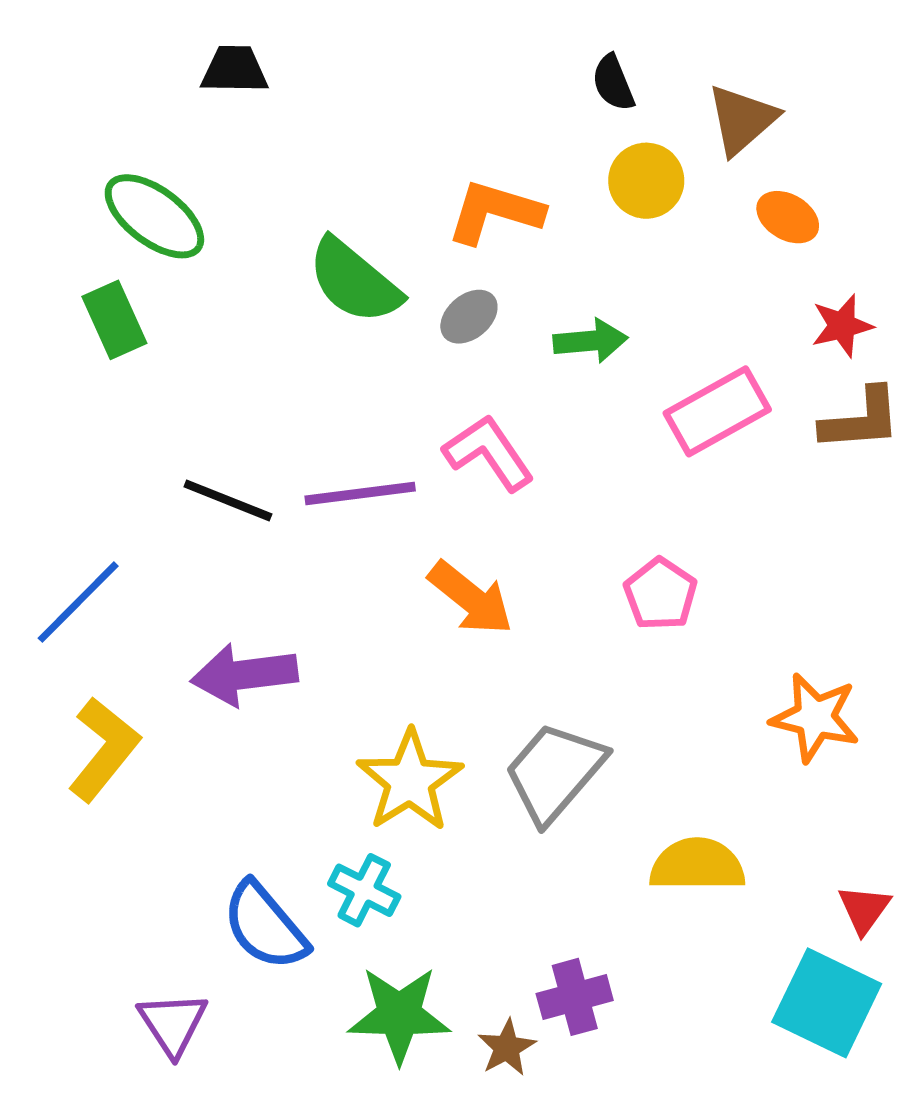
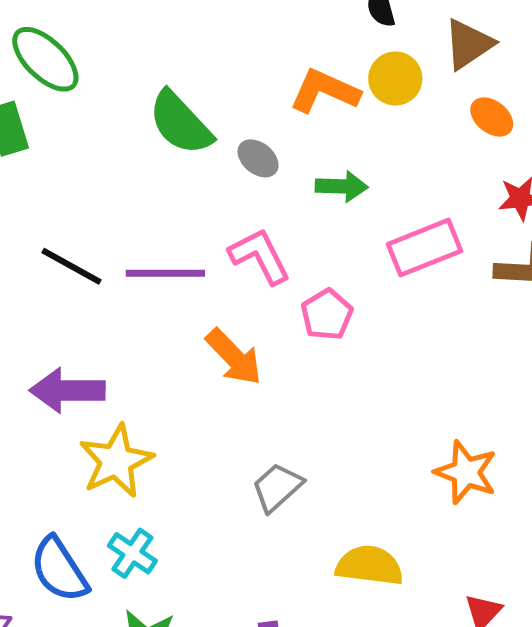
orange L-shape: (495, 212) -> (325, 91), moved
gray ellipse: (469, 317) -> (258, 158), turned 72
pink pentagon: (661, 594) -> (327, 315), moved
gray trapezoid: (554, 772) -> (277, 487), size x0.7
yellow star: (410, 781) -> (116, 461), moved

